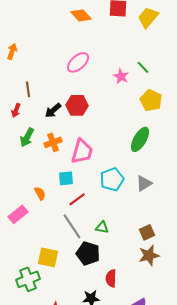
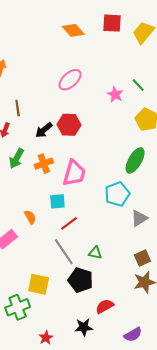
cyan pentagon: (112, 179) -> (117, 194), moved
gray triangle: (144, 183) -> (139, 218), moved
red semicircle: (111, 278) -> (105, 306), turned 60

